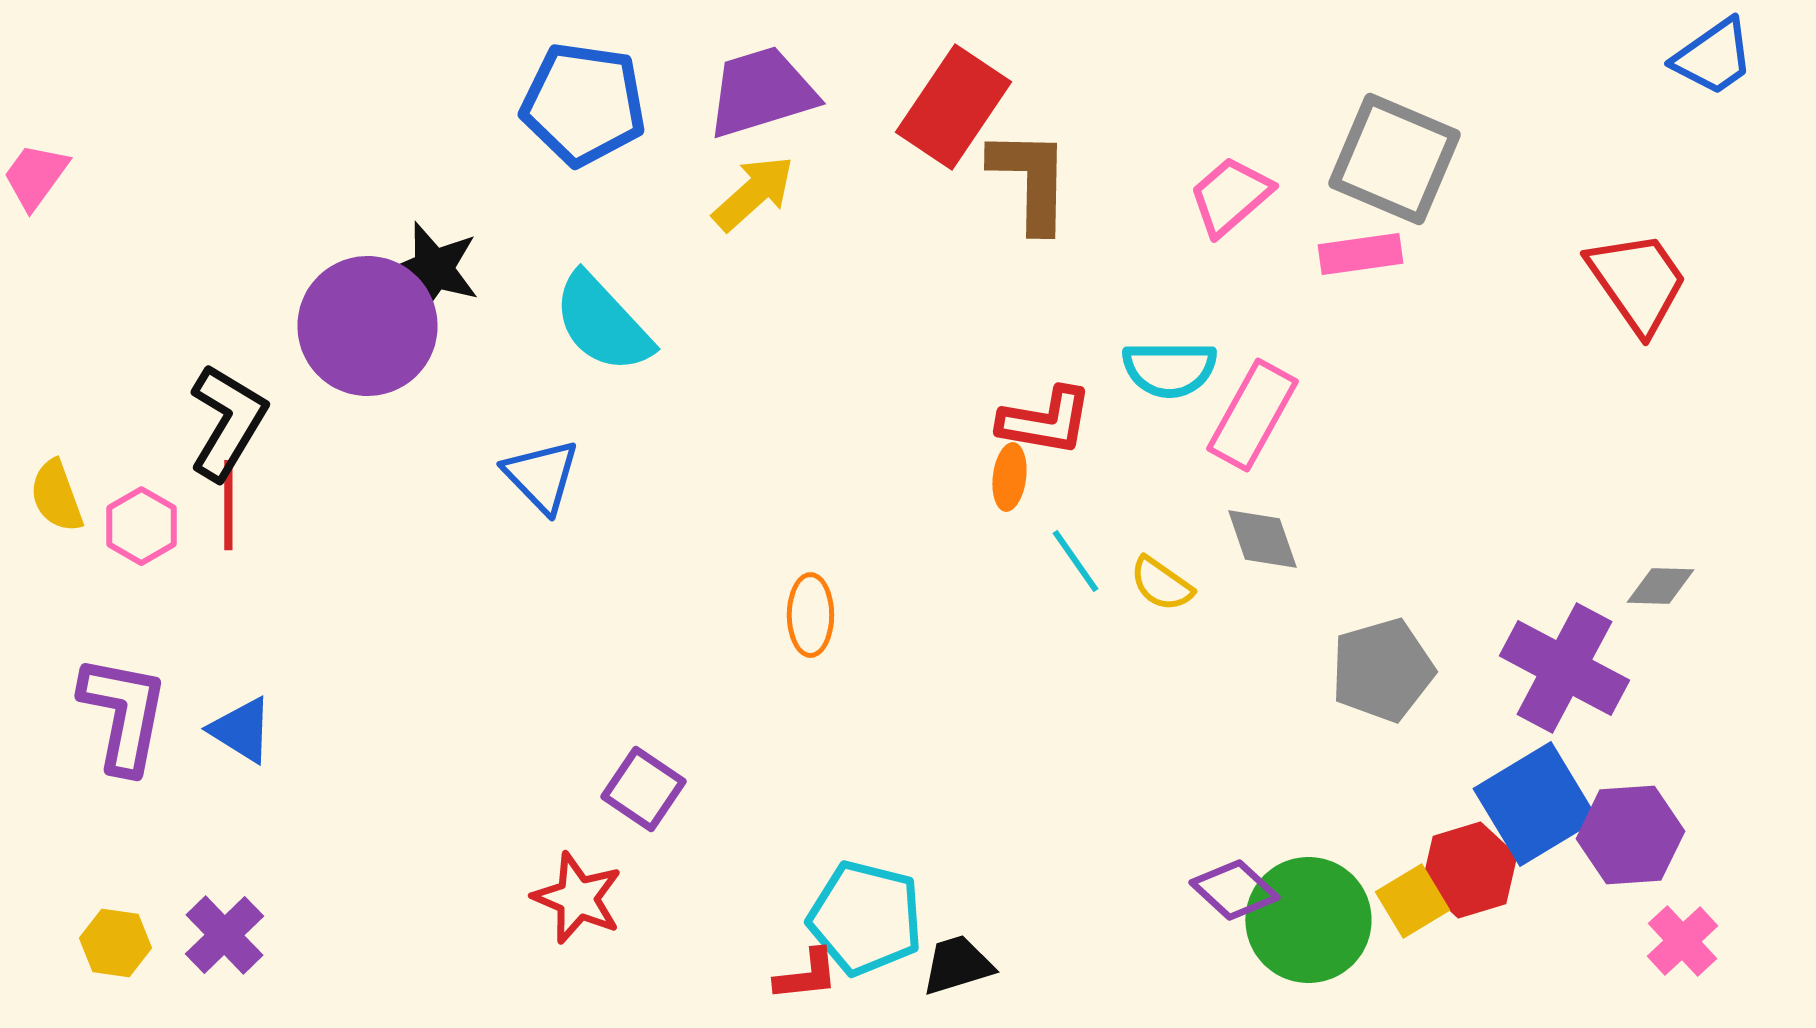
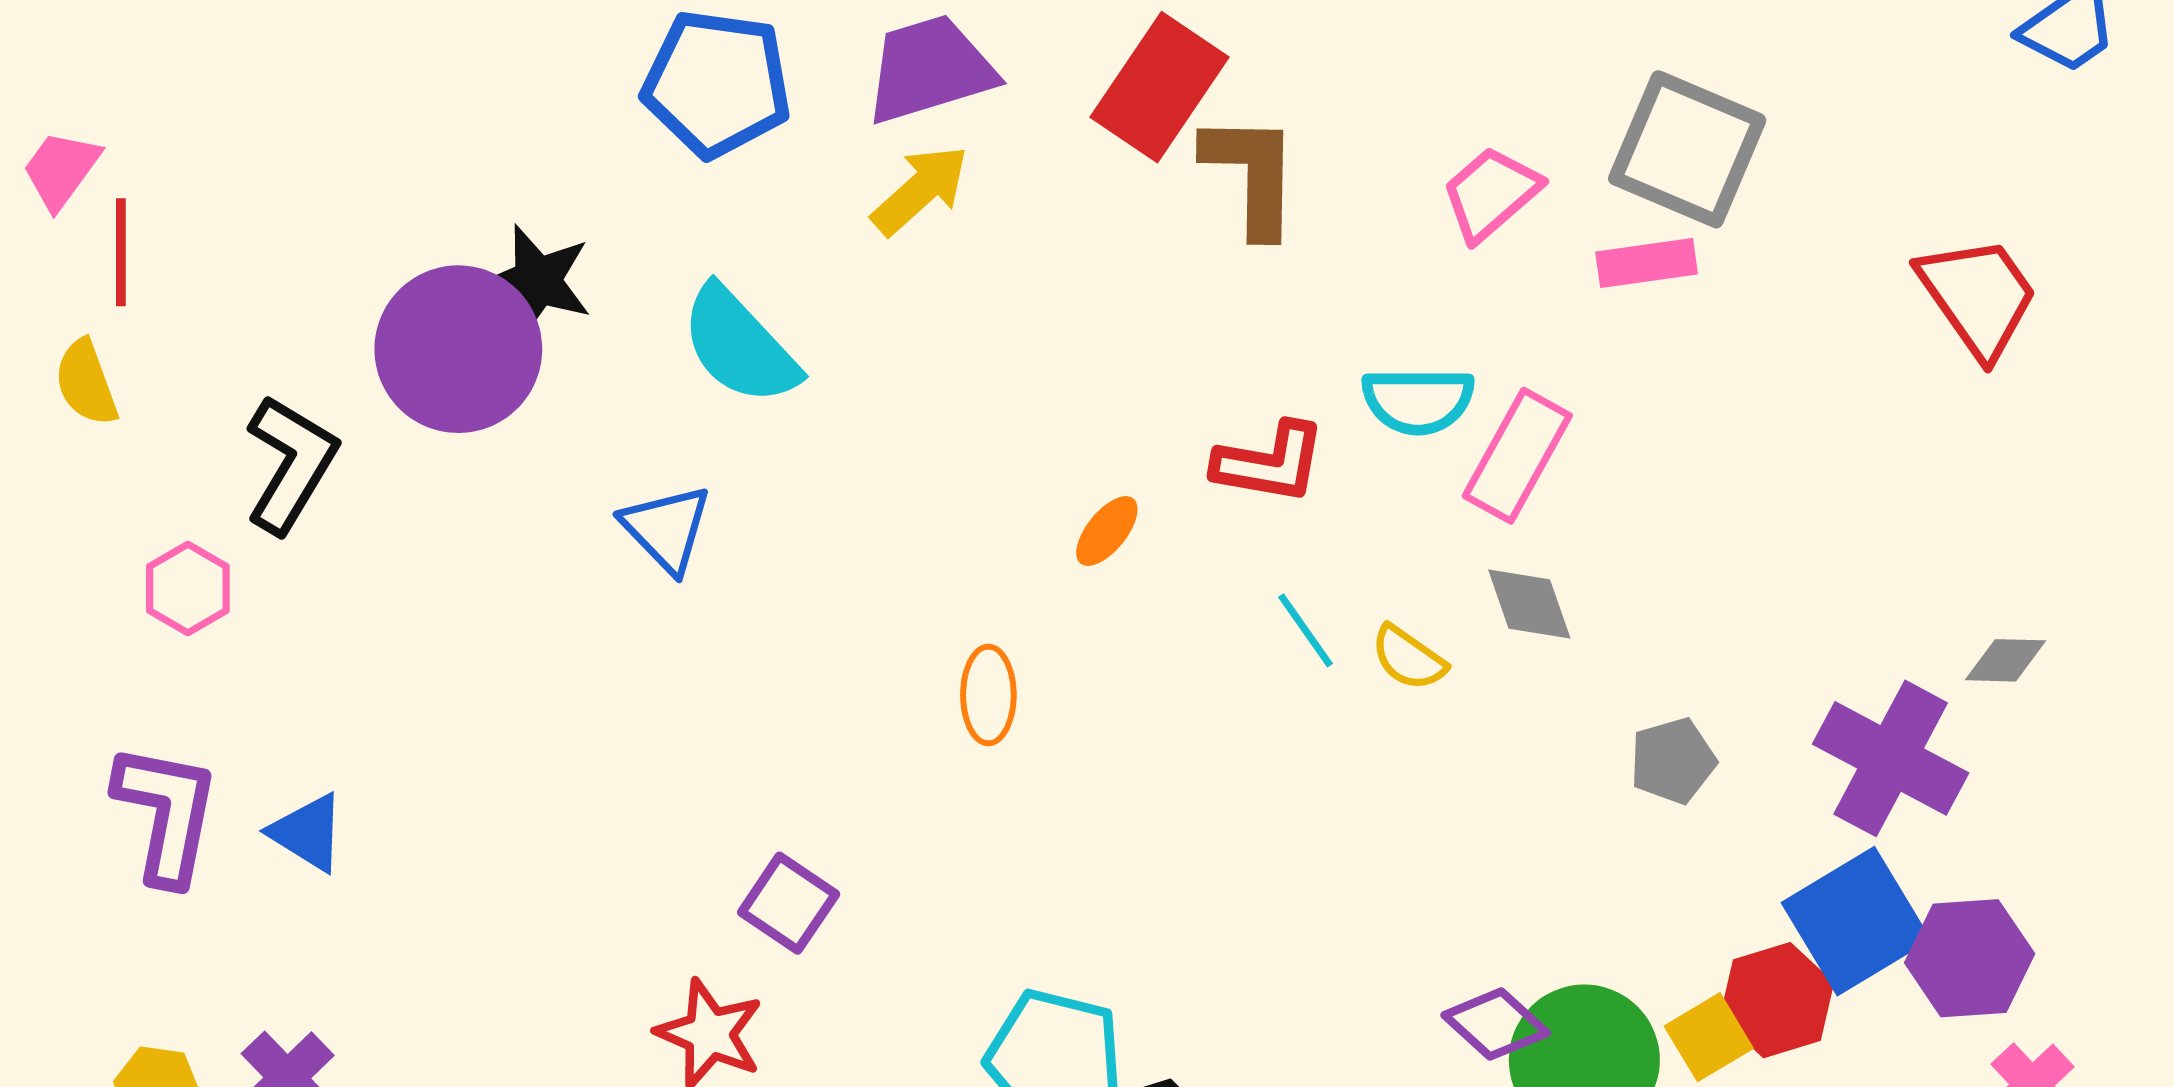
orange ellipse: (1009, 477) -> (1107, 531), moved, turned 32
yellow semicircle: (56, 496) -> (86, 383), moved
red line: (228, 505) -> (121, 252), moved
gray pentagon: (1382, 670) -> (1673, 761), size x0.7

